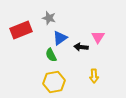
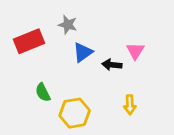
green semicircle: (51, 55) -> (43, 92), moved

